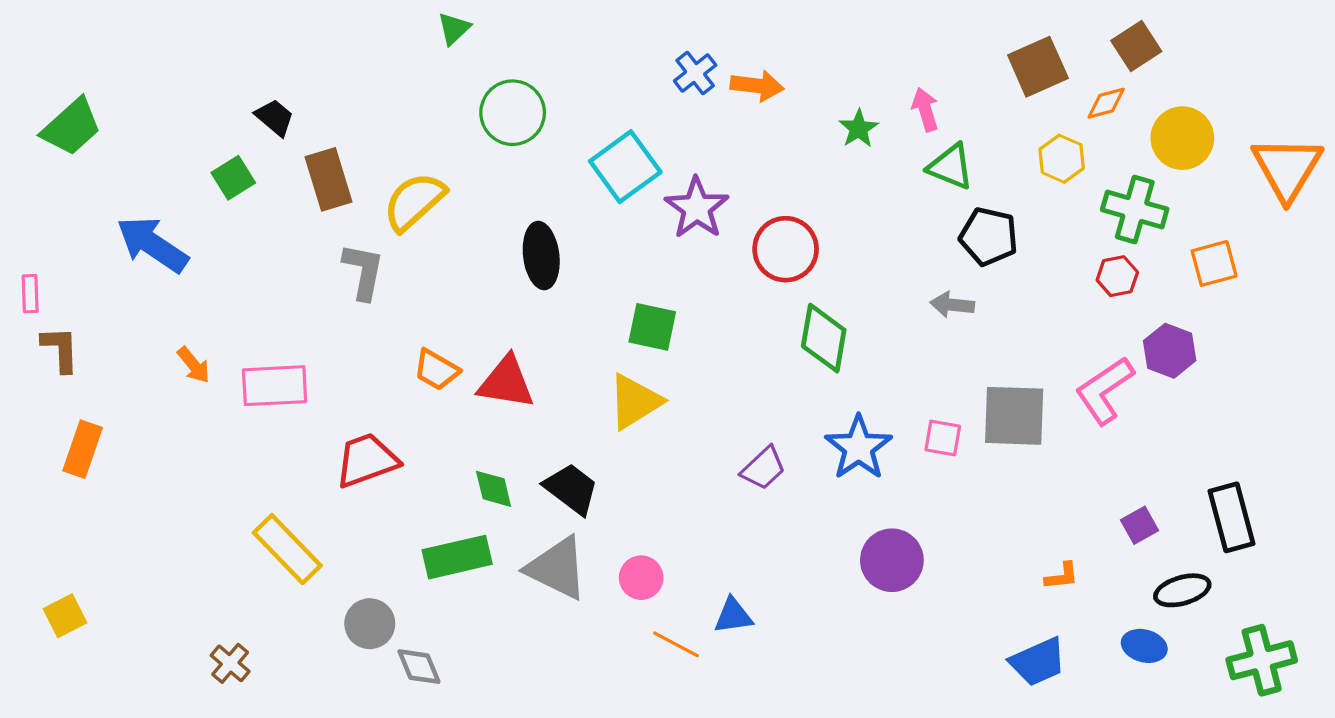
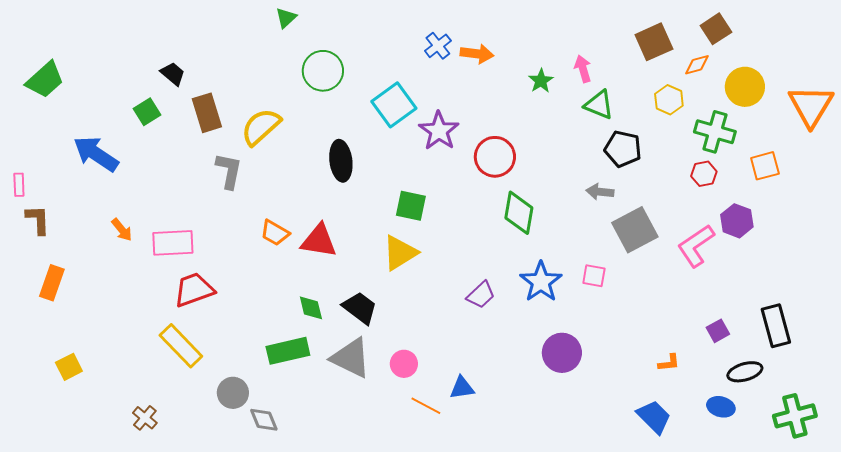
gray square: (1014, 416) -> (635, 230), moved, turned -30
red trapezoid: (367, 460) -> (194, 290), moved
yellow square: (65, 616) -> (69, 367), moved
blue trapezoid: (1038, 662) -> (654, 417), turned -111

